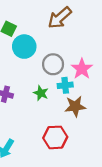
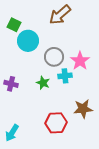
brown star: (75, 106) -> (83, 109), moved

